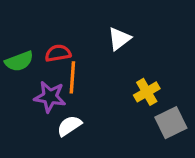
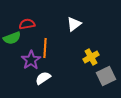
red semicircle: (58, 53) -> (27, 24), moved
purple star: (50, 97) -> (31, 60), turned 30

